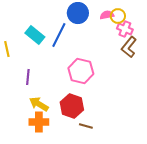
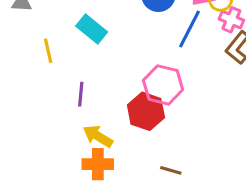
blue line: (59, 35) -> (189, 29), moved
red hexagon: (72, 106) -> (146, 111), moved

